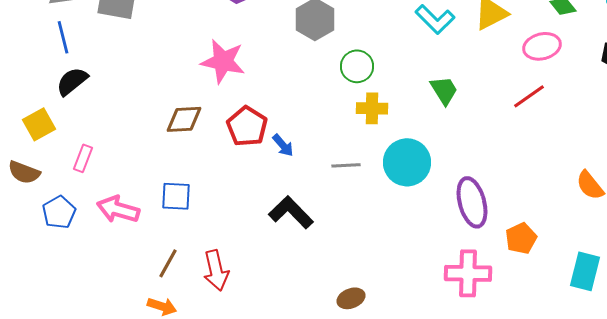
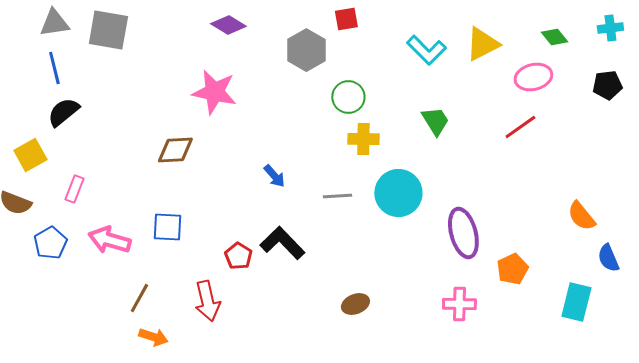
red pentagon: (247, 126) -> (238, 256), moved, size x0.7
brown line: (168, 263) -> (139, 298), moved
pink cross: (468, 273) -> (459, 304), size x0.7
brown ellipse: (351, 298) -> (355, 304), moved

